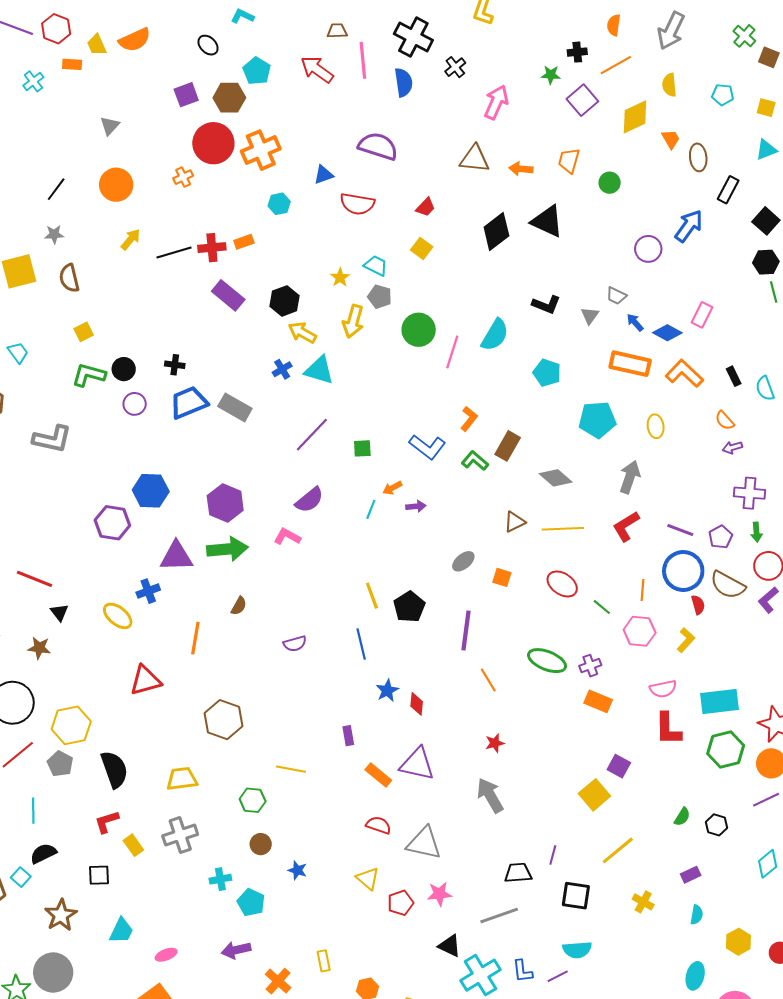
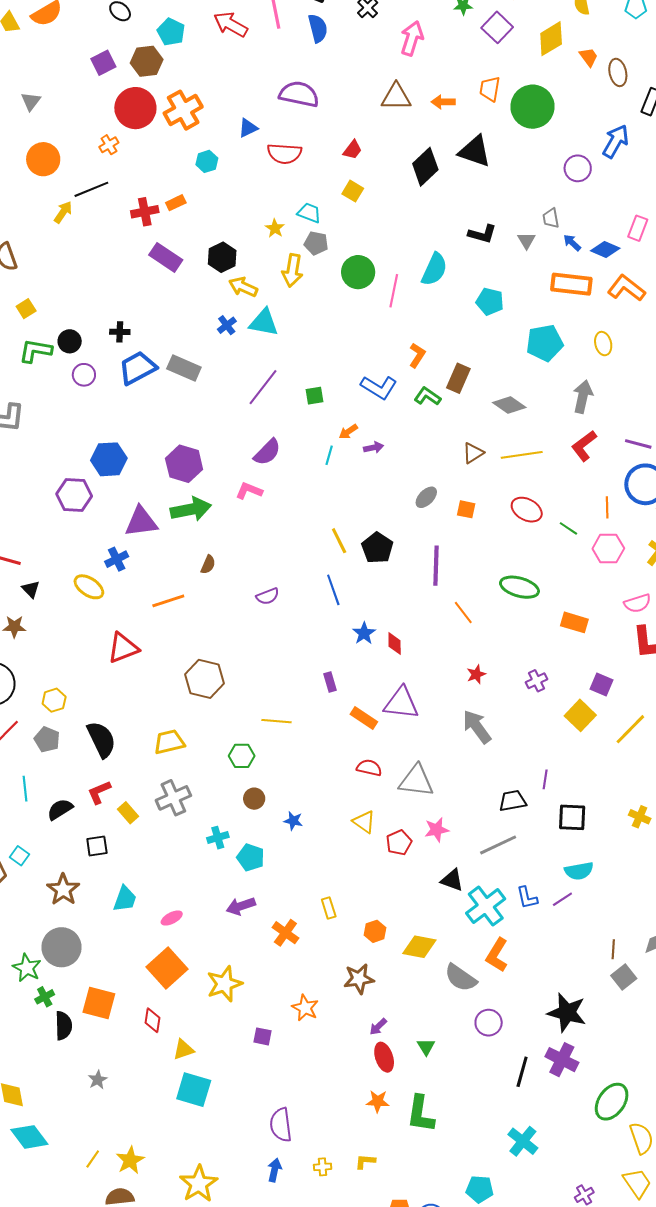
green circle: (610, 183) -> (532, 107), size x2.0
black line: (174, 252) -> (91, 189), moved
gray trapezoid: (616, 296) -> (551, 218), turned 60
orange line: (195, 638) -> (168, 601), turned 68
purple cross: (590, 666) -> (536, 681), moved
yellow hexagon: (71, 725) -> (54, 700), size x0.6
yellow line: (618, 850) -> (630, 729), moved
black semicircle: (43, 853) -> (60, 809), moved

